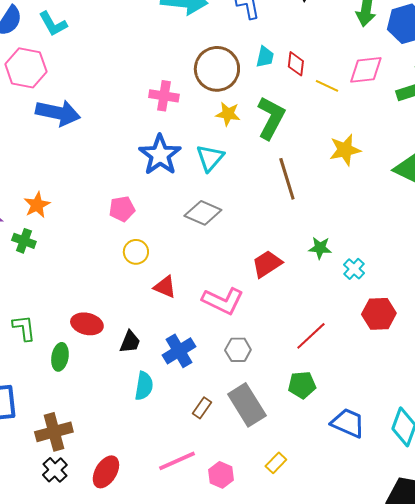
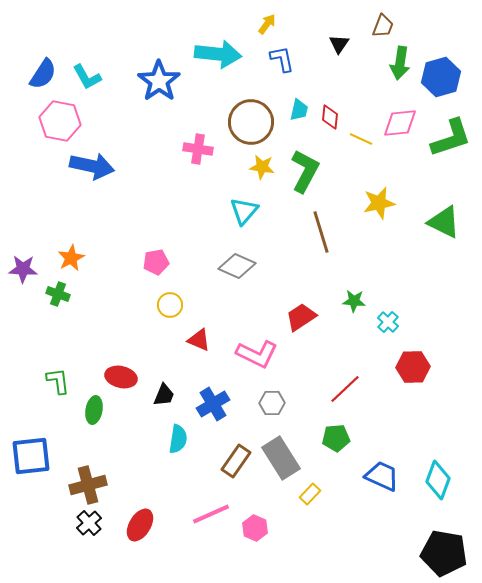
blue star: (160, 155) -> (159, 81), moved
brown rectangle: (202, 408) -> (236, 461), size x1.5
yellow rectangle: (276, 463) -> (310, 494), moved

